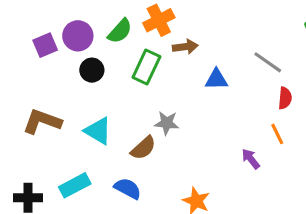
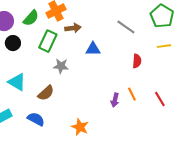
gray line: (268, 62) -> (126, 27), moved
gray star: (167, 123) -> (61, 66), moved
orange line: (277, 134) -> (132, 94), moved
purple arrow: (251, 159) -> (115, 100), turned -128

